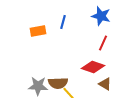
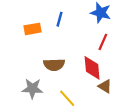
red diamond: (93, 67) -> (92, 68), turned 65
brown semicircle: (58, 83) -> (54, 65), moved

